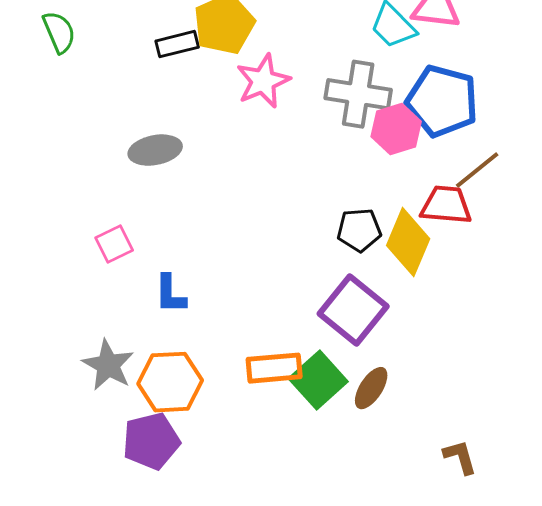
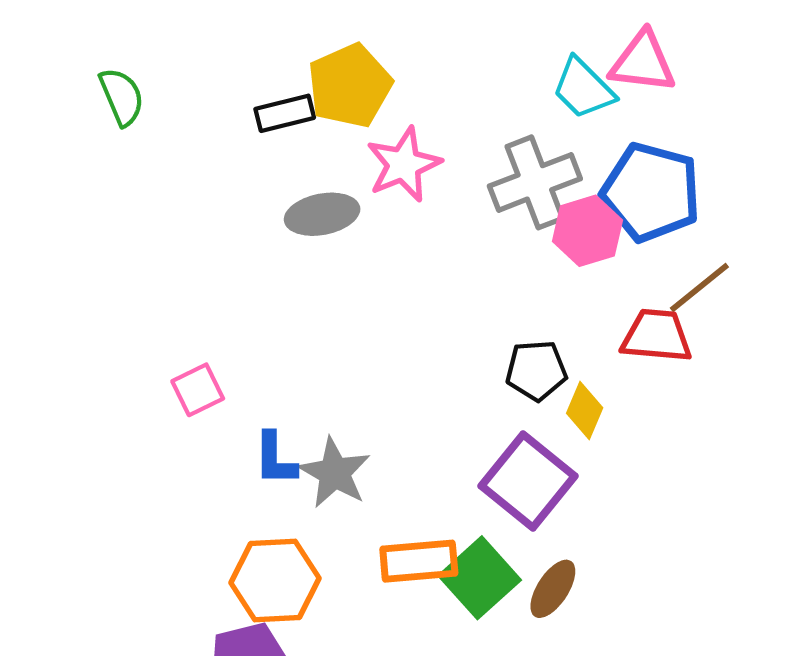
gray cross: (358, 94) -> (535, 182), turned -30
gray ellipse: (155, 150) -> (322, 214), moved
yellow diamond: (408, 242) -> (585, 411), moved, size x0.6
gray star: (108, 365) -> (334, 473), moved

